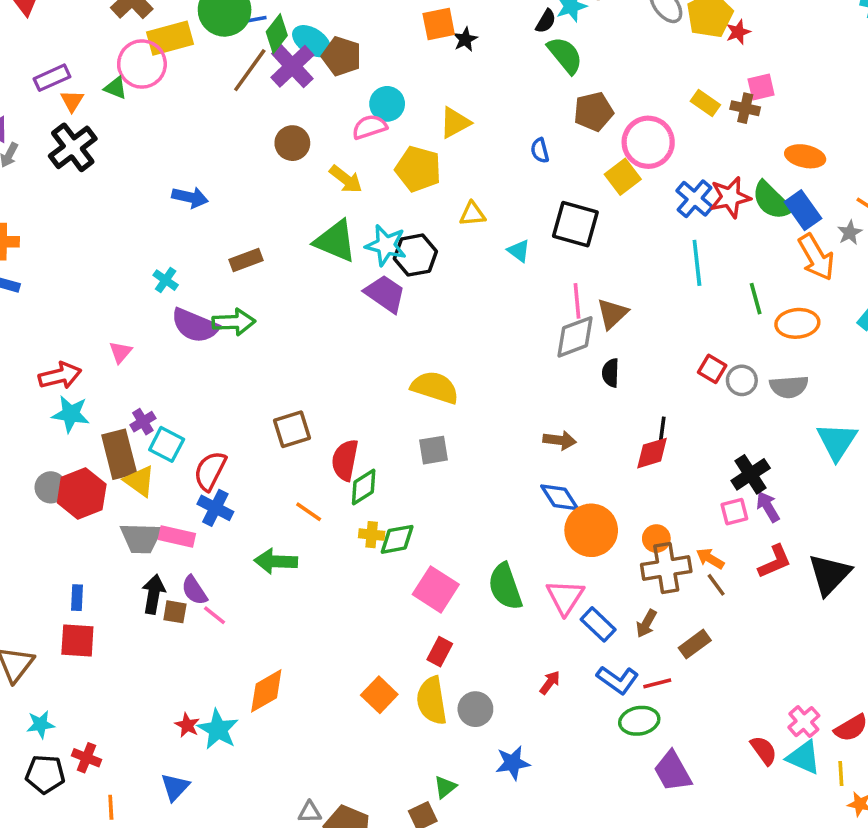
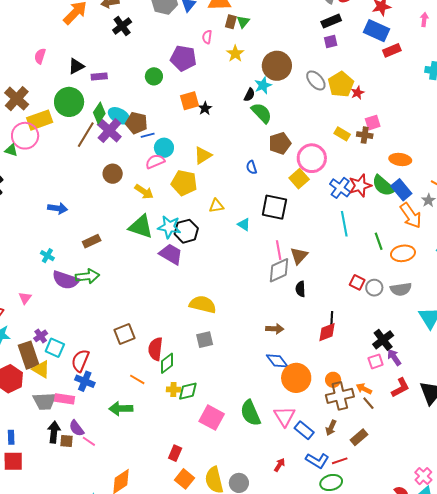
blue line: (254, 20) -> (148, 135), moved
red rectangle: (440, 652) -> (175, 453), moved

